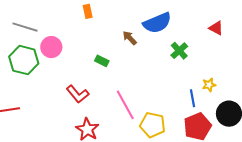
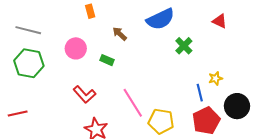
brown arrow: (130, 38) -> (120, 34), moved
pink circle: (51, 47) -> (76, 48), moved

